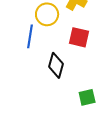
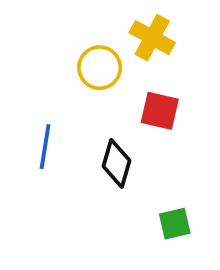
blue line: (30, 36) -> (45, 147), moved

